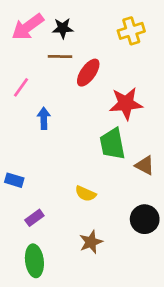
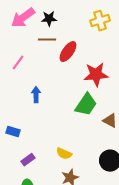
blue arrow: (44, 118) -> (36, 95), moved
green trapezoid: (112, 144) -> (86, 105), turned -135
yellow semicircle: (86, 194) -> (64, 154), moved

